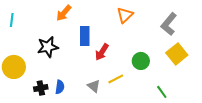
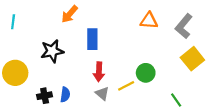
orange triangle: (125, 15) -> (149, 21), moved, turned 48
red arrow: (102, 52) -> (99, 72), moved, turned -30
green circle: (141, 61) -> (146, 73), moved

